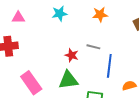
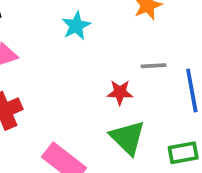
green triangle: (68, 80) -> (128, 138), turned -50

